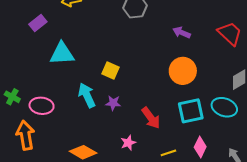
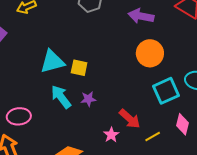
purple arrow: (182, 33) -> (141, 16), size x1.4
cyan triangle: (62, 54) -> (52, 62), moved
red arrow: (151, 118) -> (130, 119), moved

